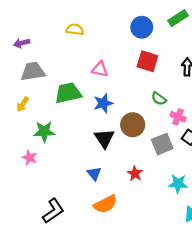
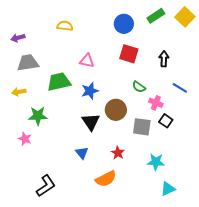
yellow arrow: (23, 104) -> (19, 92), turned 48
gray square: (162, 144) -> (142, 127), turned 30
orange semicircle: (105, 204) -> (106, 179), moved

